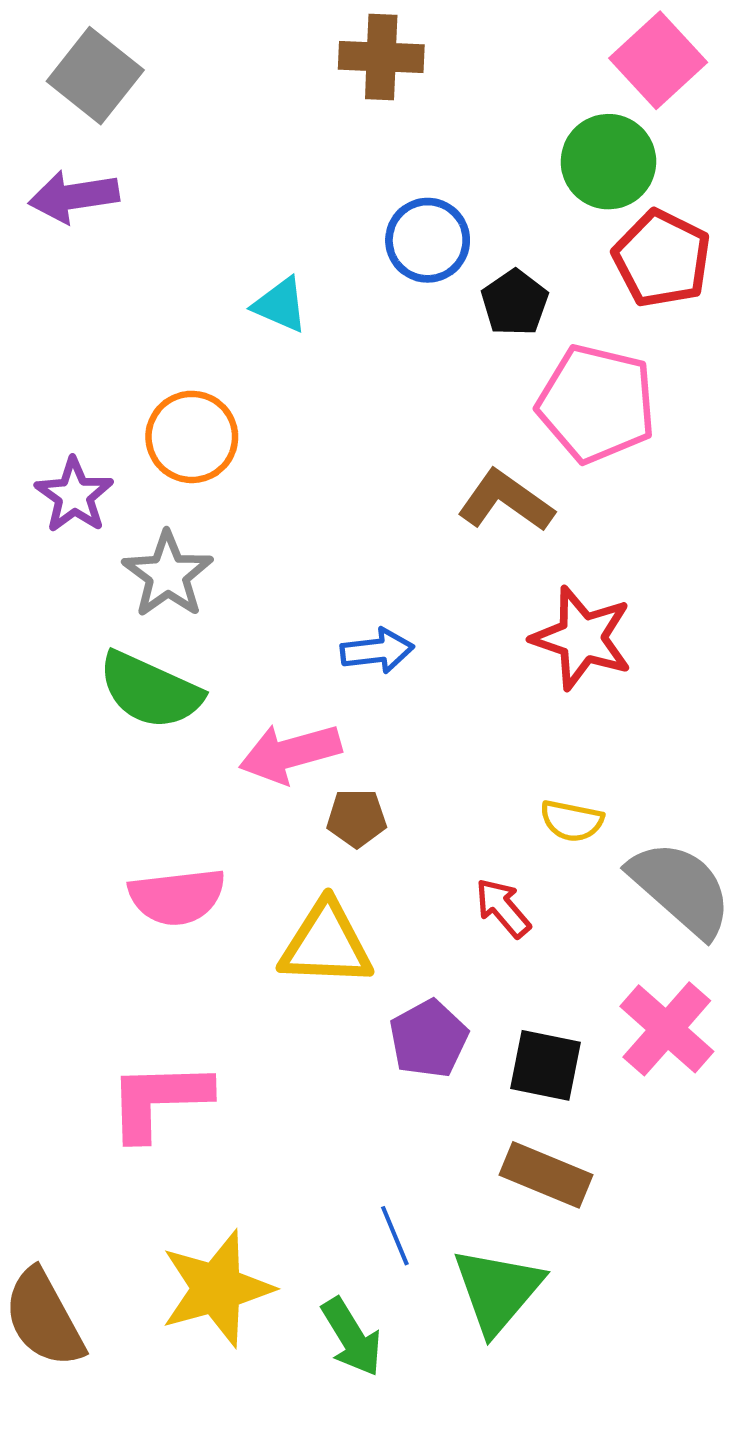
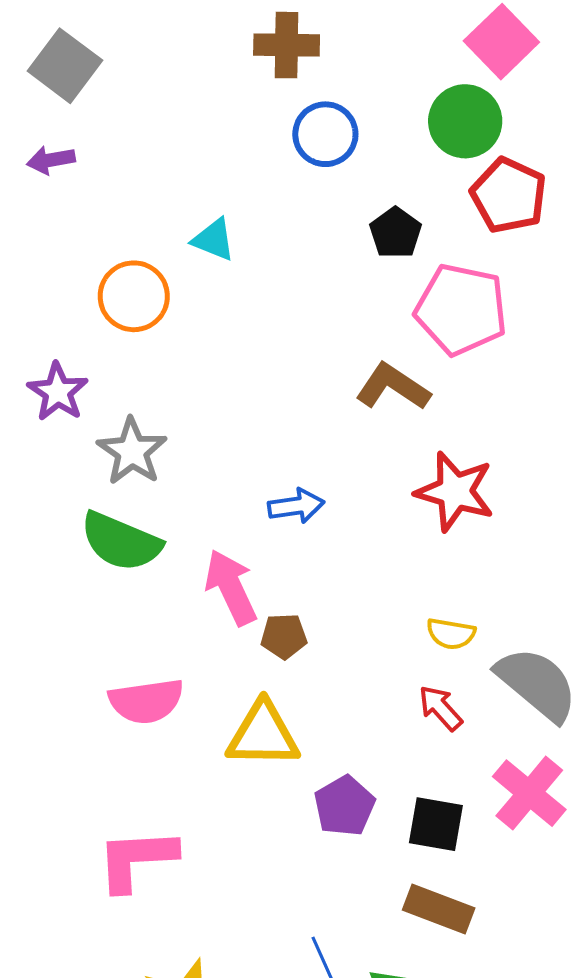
purple arrow: (74, 197) -> (51, 160), size x0.7
blue circle: (428, 240) -> (325, 134), moved
orange circle: (192, 437) -> (134, 296), moved
pink arrow: (290, 753) -> (231, 587), turned 82
red arrow: (503, 908) -> (440, 708), moved

